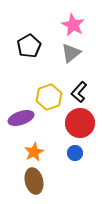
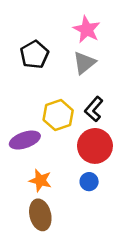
orange star: (34, 152) -> (40, 180), turned -30

